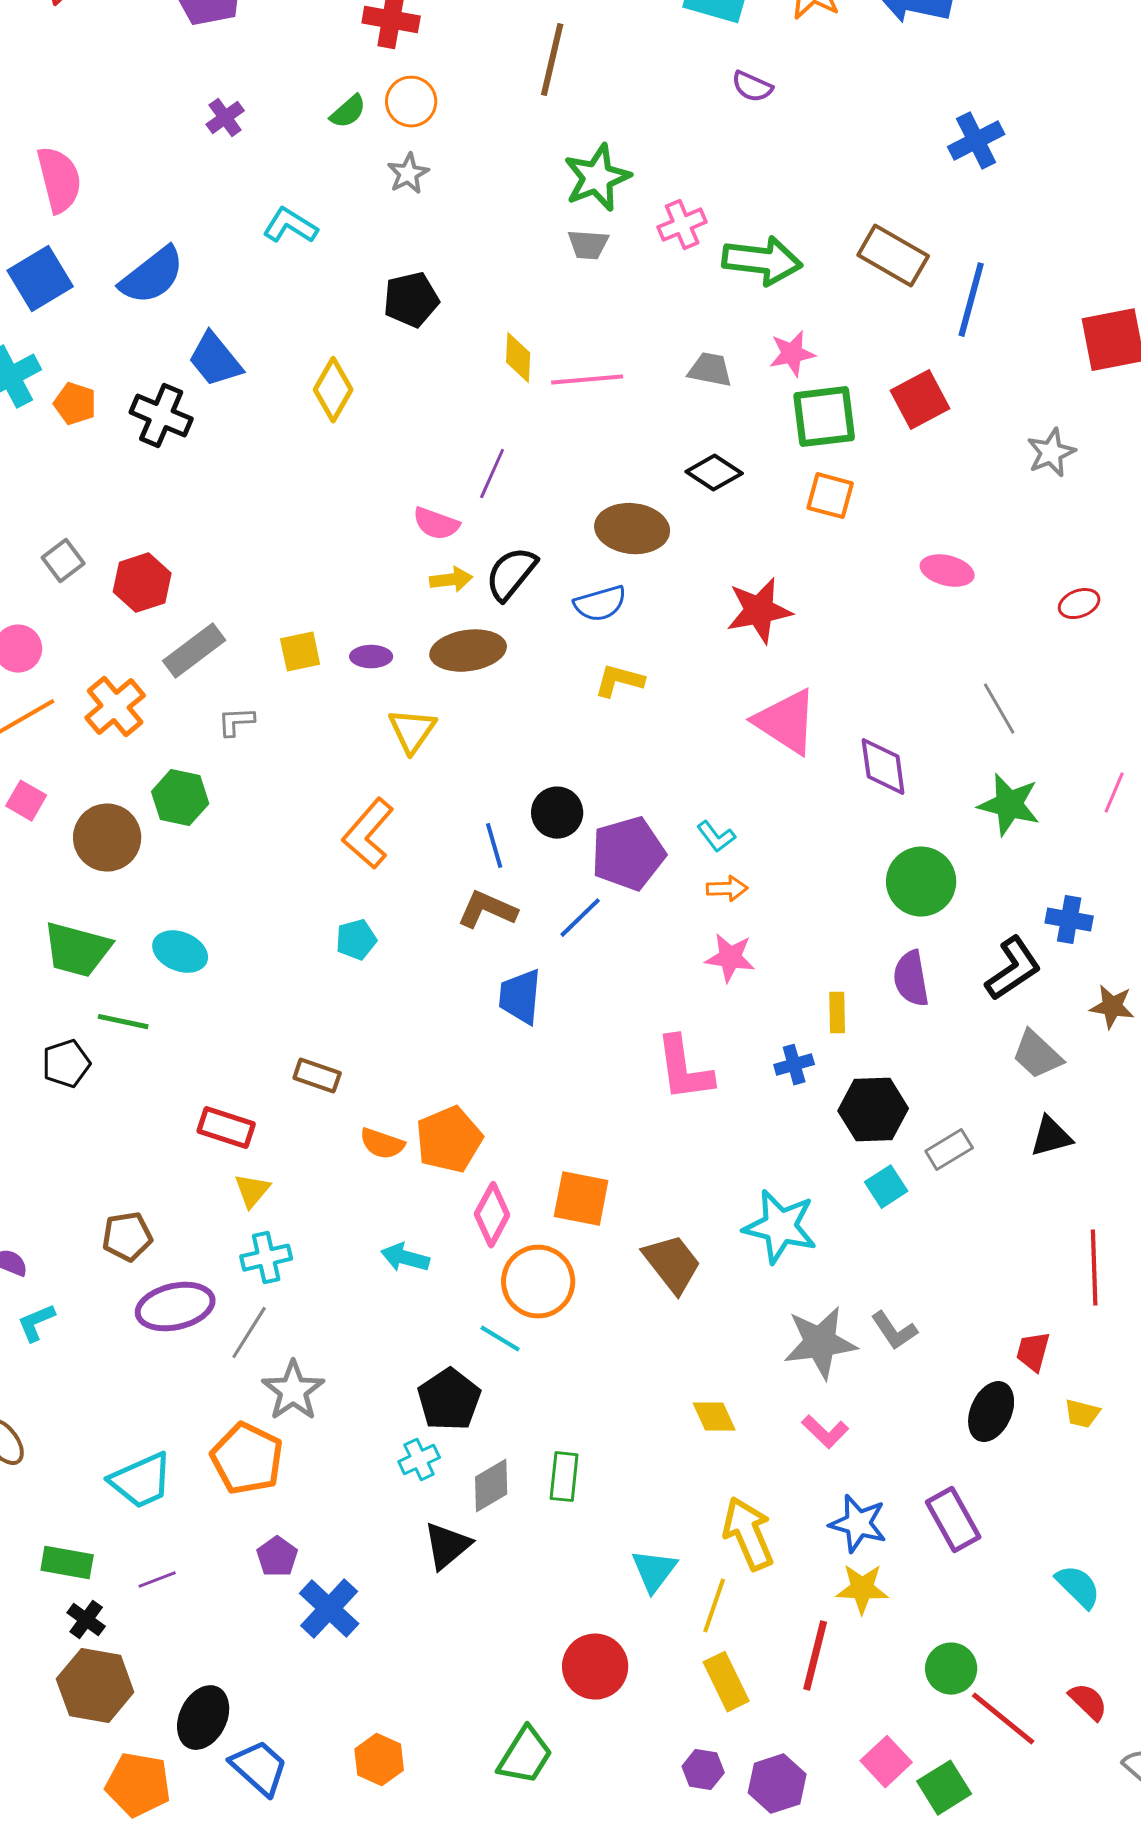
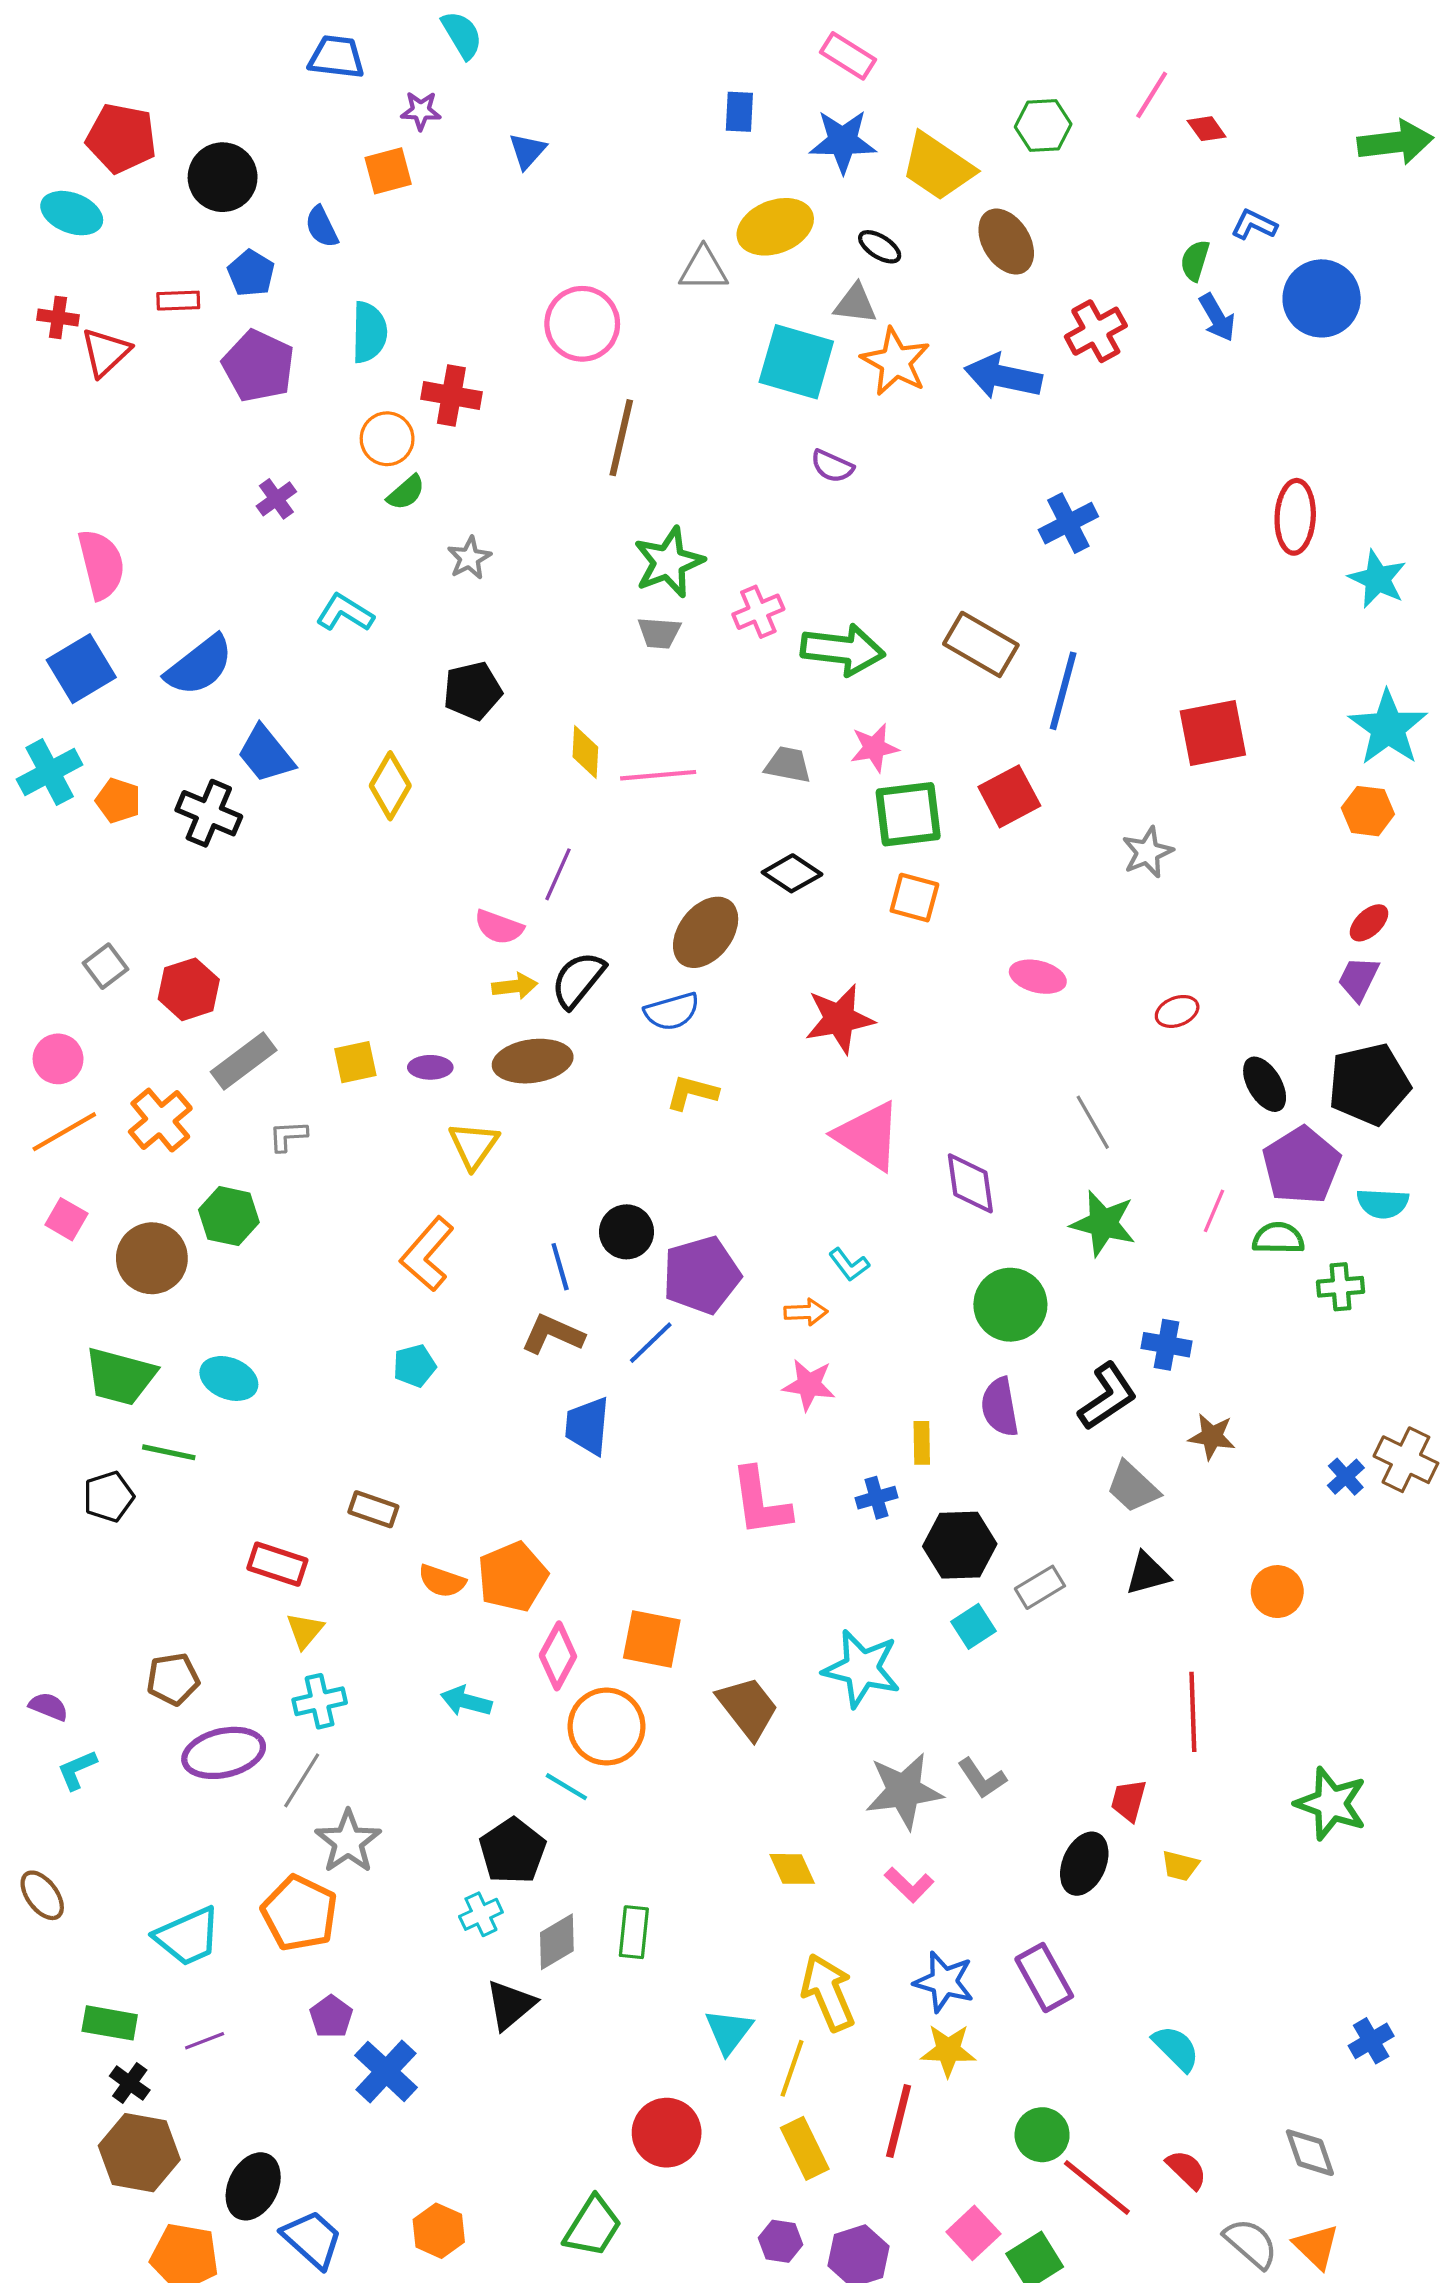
orange circle: (411, 102) -> (387, 439), moved
brown ellipse: (632, 529) -> (706, 932), turned -58
cyan L-shape: (716, 837) -> (849, 1265), moved

